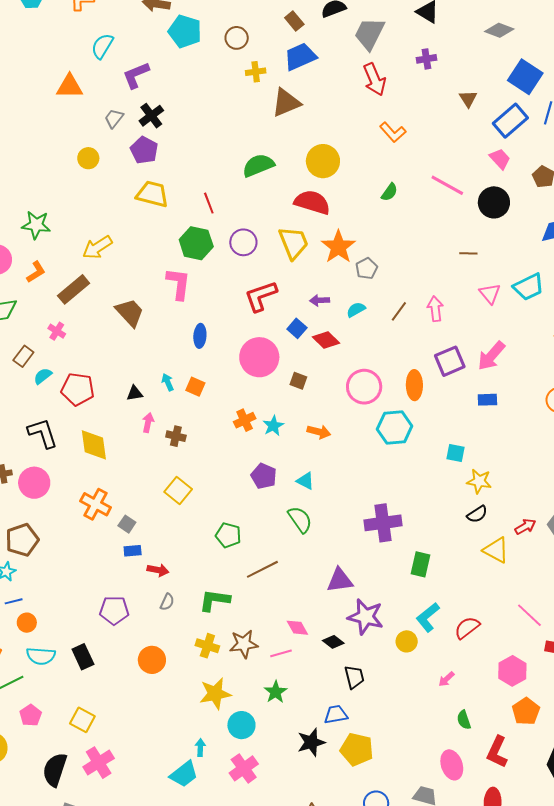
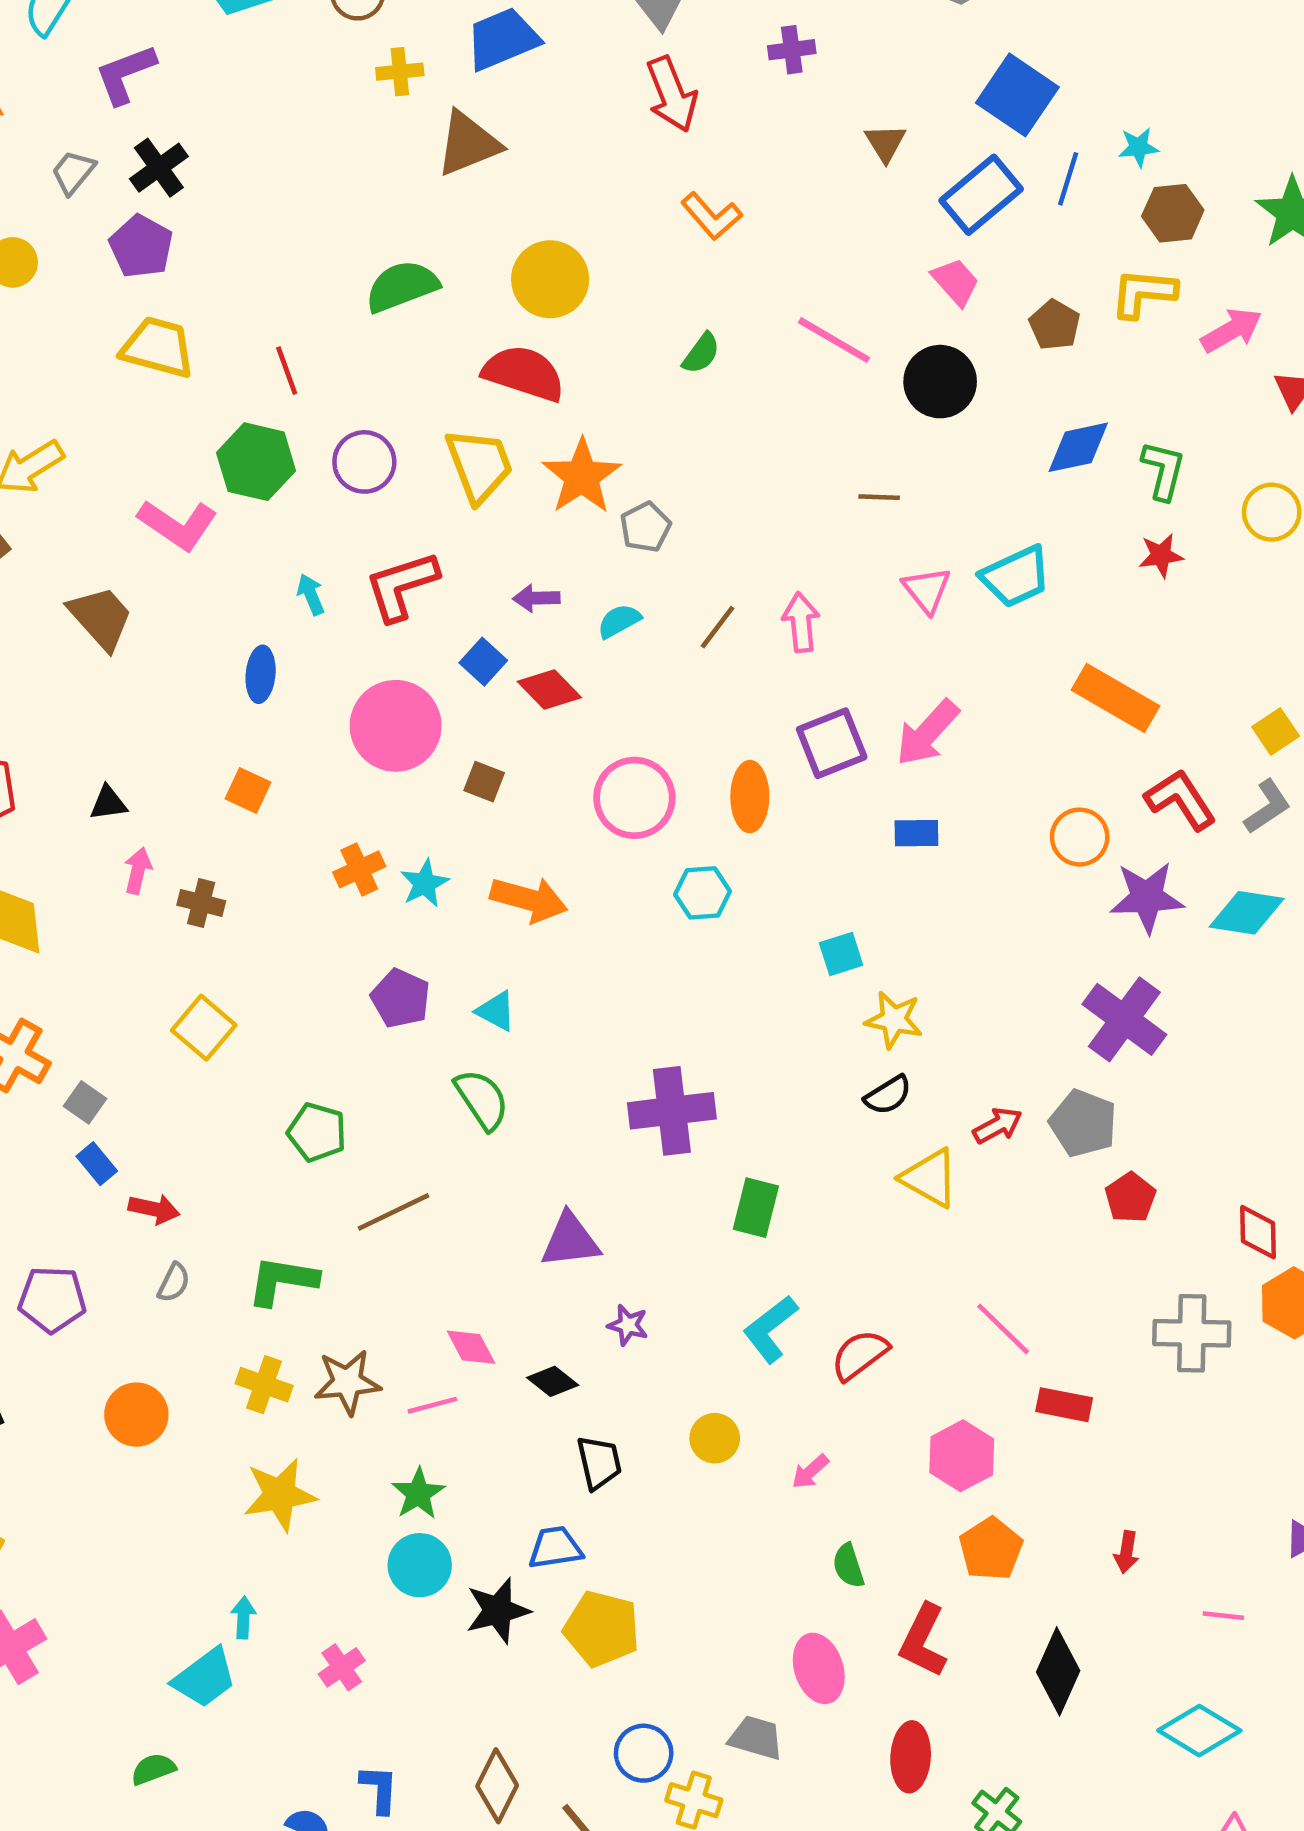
pink L-shape: (178, 284) -> (178, 525), moved, turned 116
cyan arrow: (168, 382) -> (311, 594), moved
cyan hexagon: (395, 428) -> (702, 893), size x0.7
orange arrow: (319, 432) -> (529, 899), size x1.4
cyan square: (456, 453) -> (841, 954), turned -30
blue rectangle: (133, 551) -> (97, 1164), turned 54
purple star: (366, 617) -> (628, 1325), size x0.5
yellow circle: (407, 641) -> (715, 1438), moved
cyan circle: (241, 725) -> (420, 1565), moved
pink cross: (244, 768) -> (342, 1667), size x0.7

